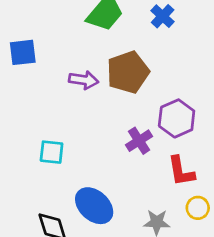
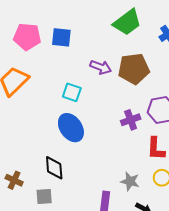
cyan square: (52, 152) -> (72, 92), moved
blue ellipse: (94, 206) -> (71, 128), moved

